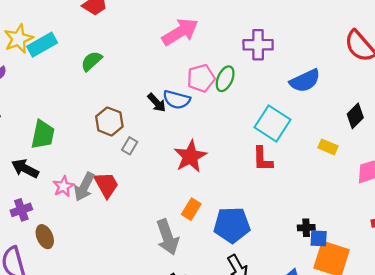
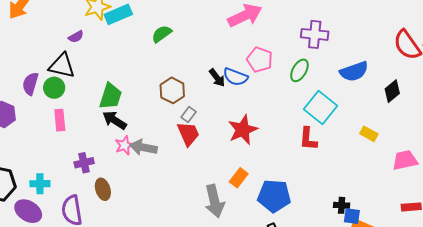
pink pentagon: (201, 78) -> (260, 60), turned 30
green ellipse: (225, 79) -> (299, 70), moved
black diamond: (355, 116) -> (392, 91), moved
black arrow: (25, 168) -> (115, 120), moved
red trapezoid: (106, 185) -> (188, 134), moved
gray arrow: (84, 187) -> (143, 147), turned 68

